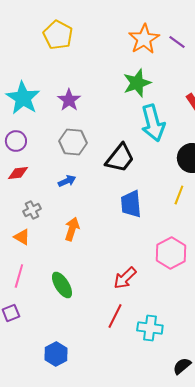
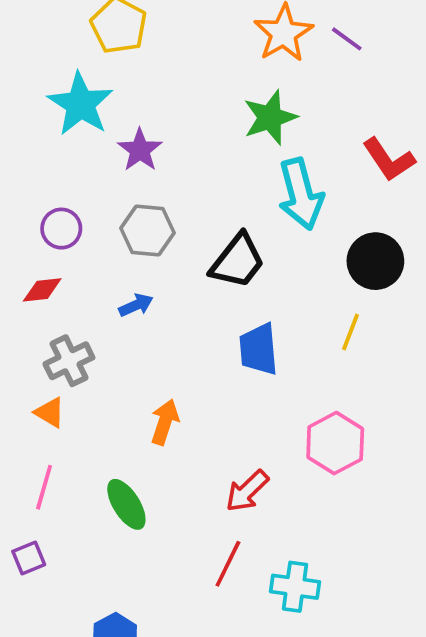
cyan star: (23, 98) -> (80, 104), moved
purple circle: (16, 141) -> (61, 229), moved
gray cross: (32, 210) -> (69, 361), size x1.4
orange arrow: (72, 229) -> (165, 422), moved

